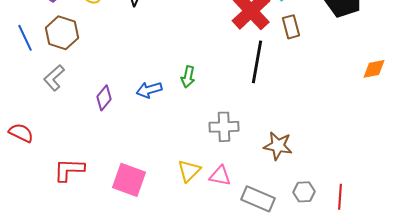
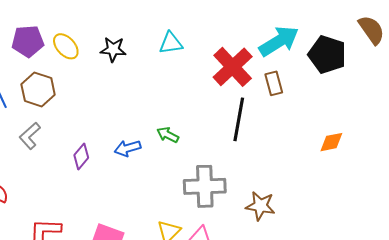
orange diamond: (374, 69) -> (331, 142), moved
green arrow: (188, 77) -> (168, 135), turned 105
gray cross: (224, 127) -> (205, 186), size x1.4

